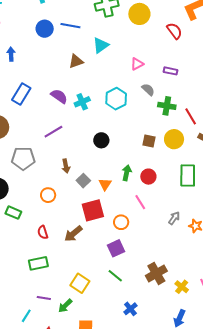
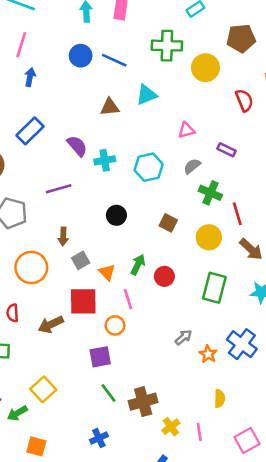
gray semicircle: (148, 90) -> (192, 166), turned -96
brown square: (149, 141) -> (168, 223), moved
orange triangle: (105, 184) -> (107, 272), turned -32
orange circle: (48, 195) -> (31, 267), size x1.6
pink line: (140, 202) -> (128, 299), moved
green line: (115, 276) -> (108, 393), moved

